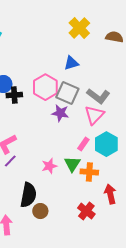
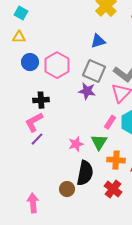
pink hexagon: (45, 87) -> (57, 65), moved
black cross: (14, 95) -> (41, 100), moved
orange cross: (89, 172) -> (116, 160), moved
black semicircle: (28, 195) -> (85, 173), moved

